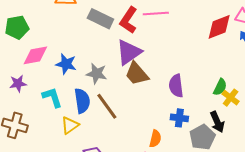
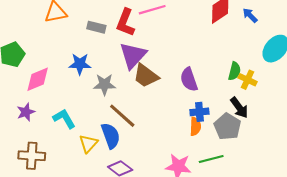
gray rectangle: (100, 19) -> (96, 27), size x0.7
blue star: (66, 64) -> (80, 64), moved
blue semicircle: (82, 101) -> (111, 136), moved
orange semicircle: (155, 139) -> (195, 126), moved

